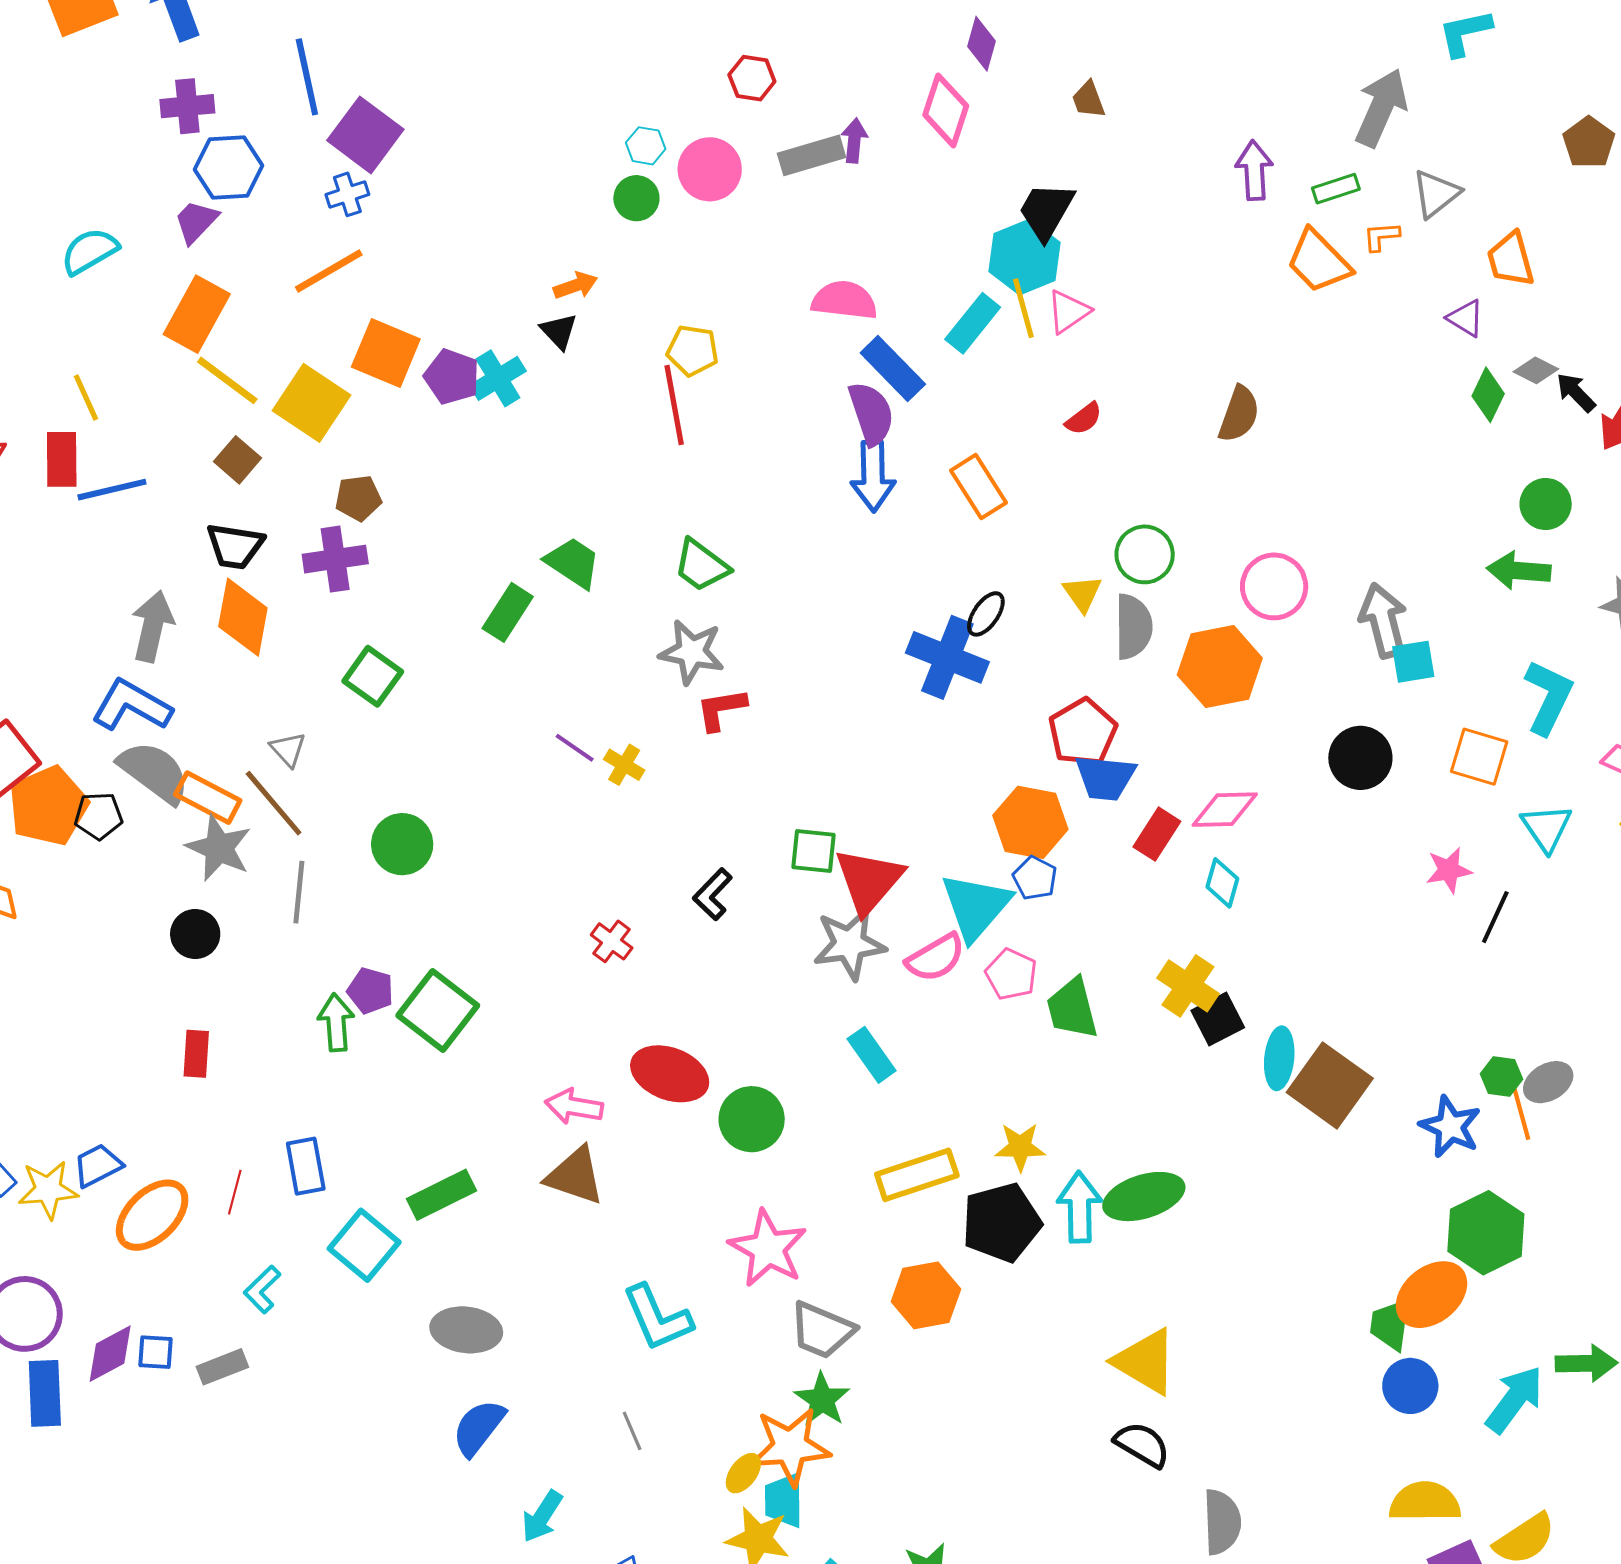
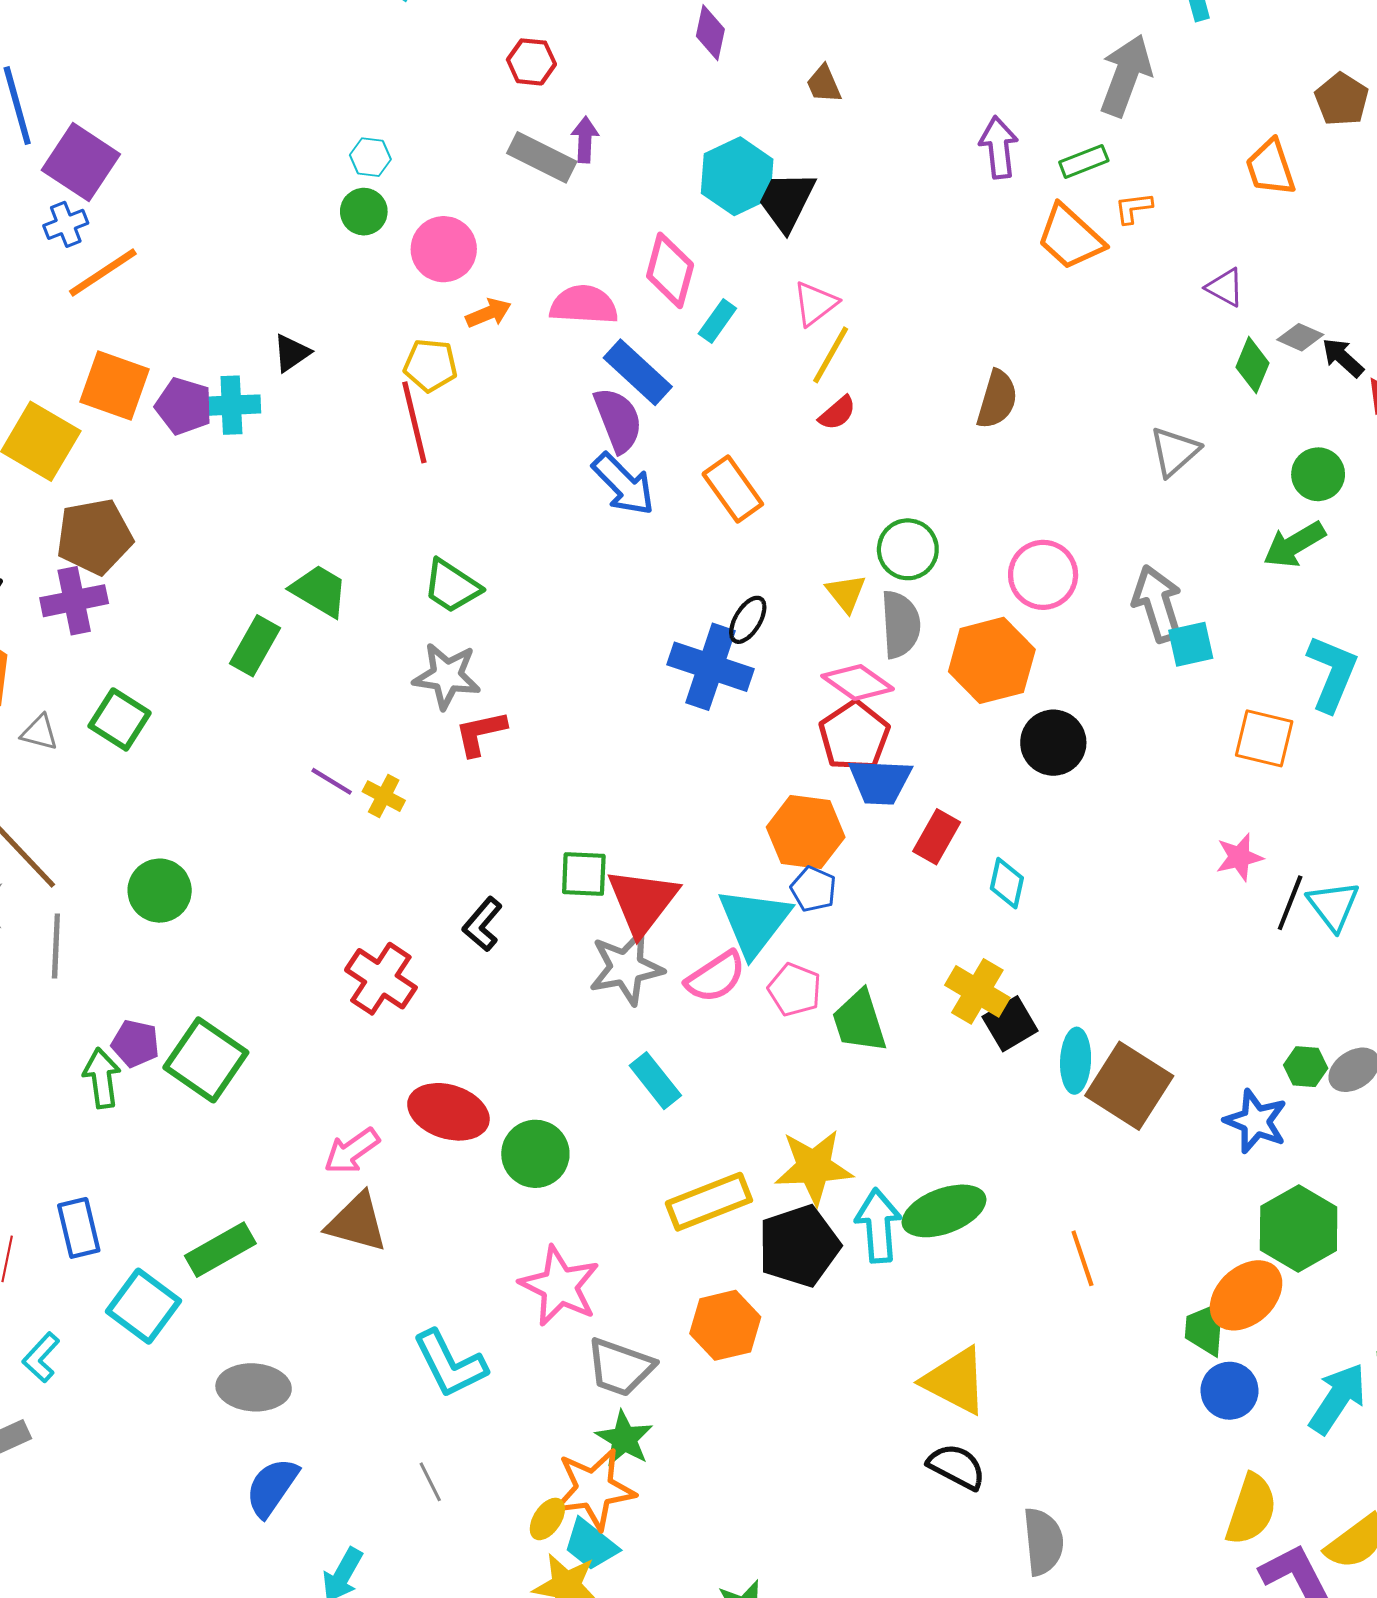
red hexagon: (752, 78) -> (531, 62), moved
pink diamond: (946, 110) -> (670, 270), moved
gray rectangle: (812, 155) -> (542, 157), turned 46
pink circle: (710, 169) -> (444, 249), moved
gray triangle: (1436, 194) -> (1174, 451), moved
cyan hexagon: (1025, 257) -> (737, 176), moved
orange trapezoid: (1511, 259) -> (1271, 168), moved
orange line: (329, 271) -> (103, 272), moved
orange arrow: (575, 286) -> (488, 313), moved
yellow line: (1023, 308) -> (831, 355), moved, turned 48
cyan rectangle: (973, 323) -> (717, 321), size x0.7
black triangle: (559, 331) -> (292, 353), turned 42
cyan cross: (498, 378) -> (231, 405), turned 32
blue arrow: (873, 476) -> (624, 484), turned -40
brown pentagon: (358, 498) -> (94, 537), size x1.6
green arrow: (1519, 571) -> (1294, 545), turned -32
gray triangle: (288, 749) -> (39, 732), moved, turned -30
black circle: (1360, 758) -> (1053, 743), moved
pink diamond: (1225, 810) -> (858, 682), moved, turned 40
cyan triangle: (1546, 828) -> (1333, 906), moved
red cross: (612, 941) -> (381, 979), size x1.6
pink arrow: (574, 1106) -> (352, 1151), turned -42
orange line: (1521, 1113) -> (1082, 1258), moved
yellow star: (1020, 1147) -> (814, 1167), size x1.5
cyan trapezoid: (784, 1500) -> (591, 1545), turned -48
yellow semicircle: (1425, 1502) -> (1251, 1509), turned 112

